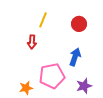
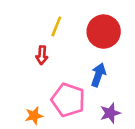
red circle: (79, 24) -> (104, 32), size x1.6
pink pentagon: (52, 76) -> (68, 100), turned 30

